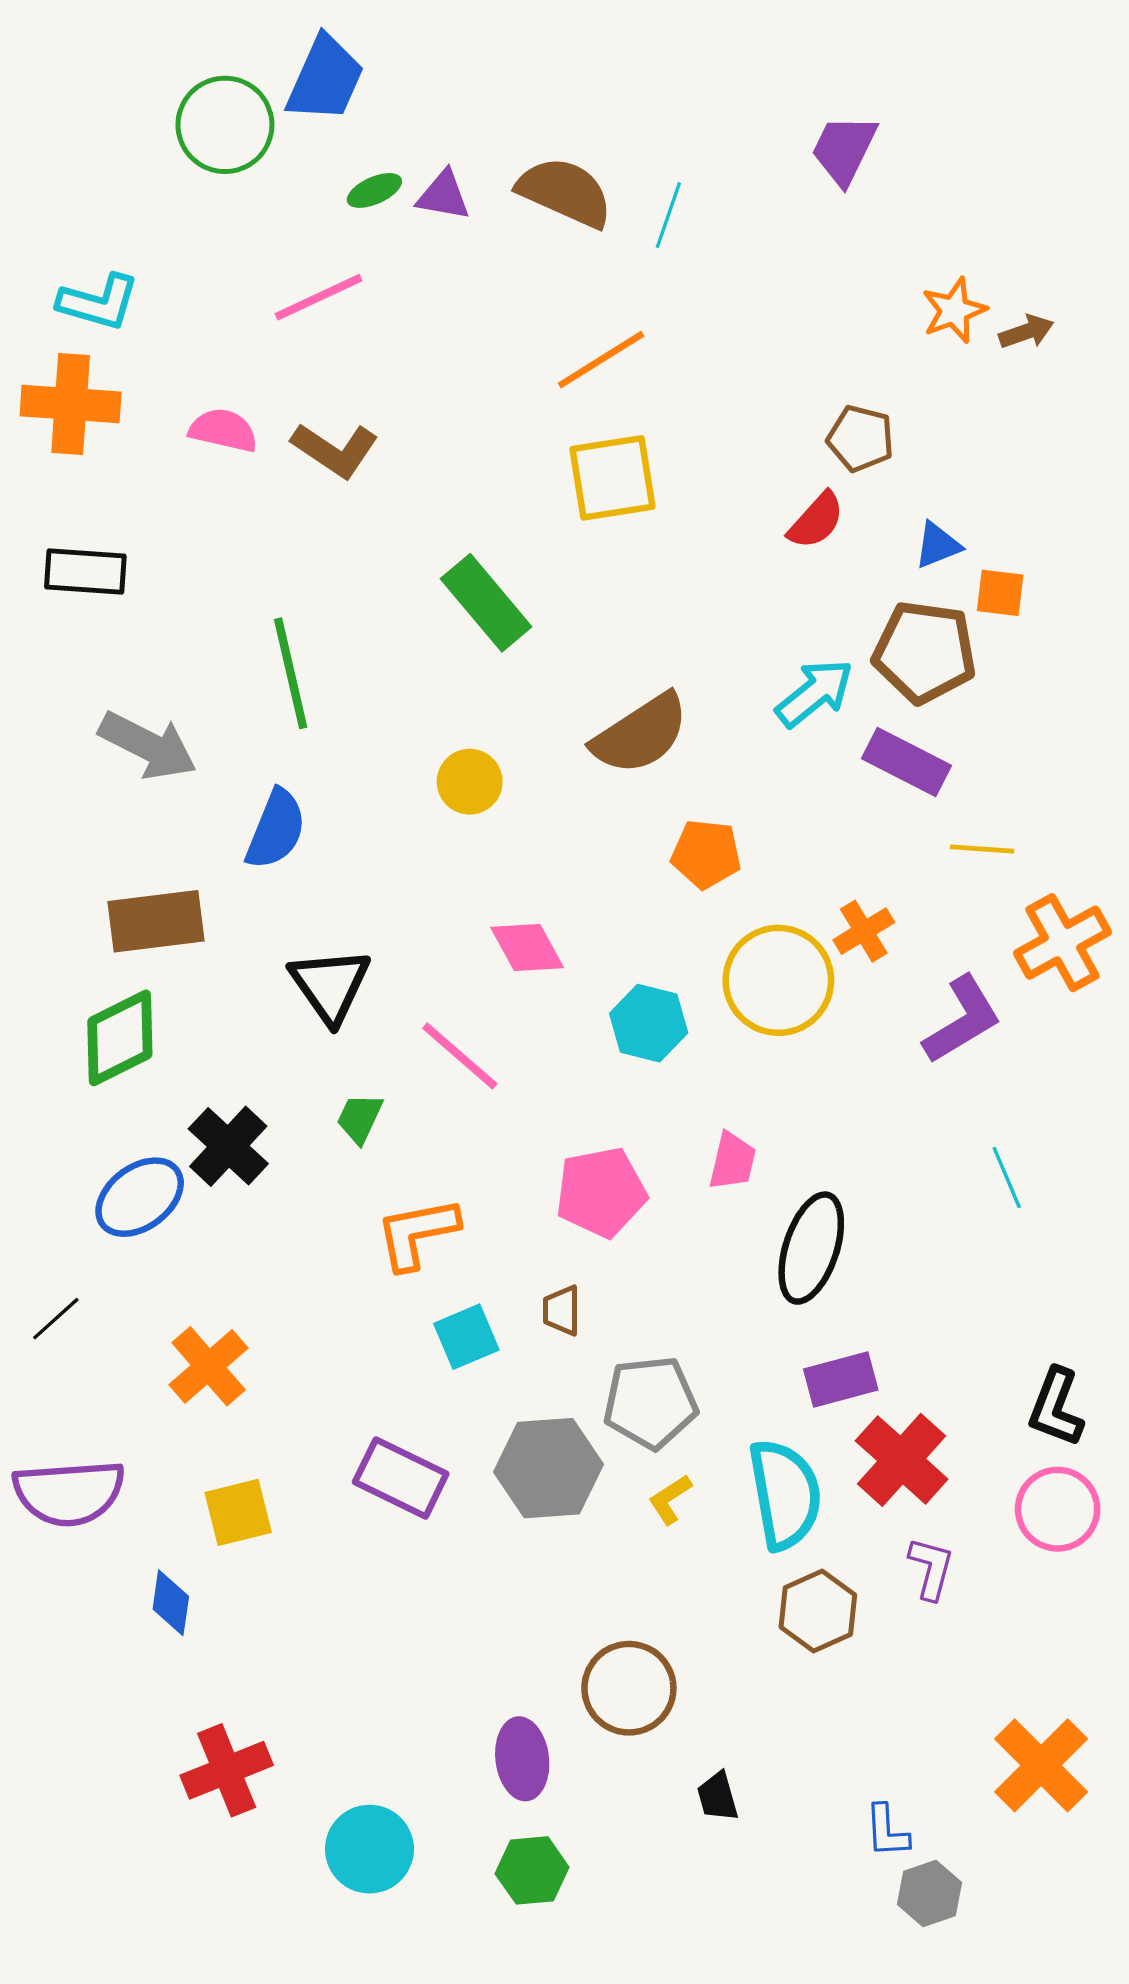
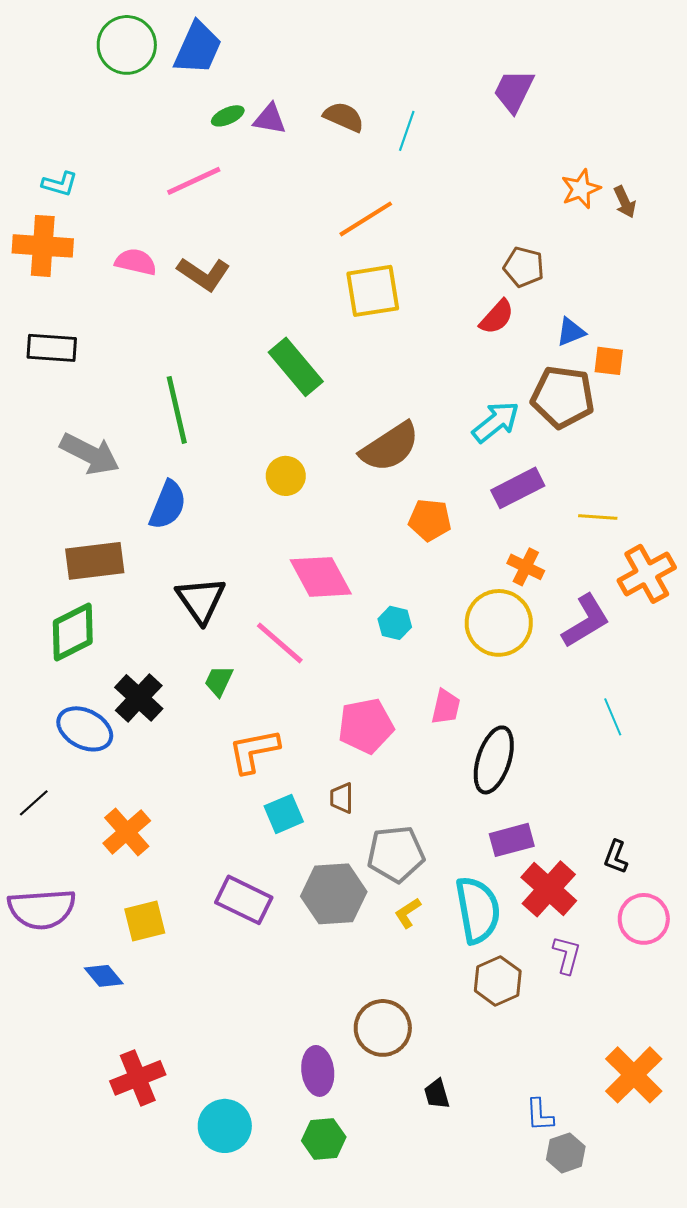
green circle: (225, 125) -> (127, 45), moved
brown semicircle: (565, 192) -> (344, 117), size x0.7
cyan L-shape: (99, 302) -> (60, 184), size x0.7
brown arrow: (1026, 332) -> (625, 202), turned 84
purple rectangle: (906, 762) -> (518, 488), moved, turned -54
orange cross: (864, 931) -> (526, 567), turned -33
pink diamond: (527, 948) -> (321, 577), size x1.4
yellow circle: (778, 980) -> (499, 623), moved
cyan hexagon: (649, 1023) -> (395, 623), size x0.7
blue ellipse: (140, 1197) -> (85, 729), turned 64
black L-shape: (1056, 1407) -> (616, 857), moved, size x0.7
blue diamond: (171, 1603) -> (104, 976), turned -48

